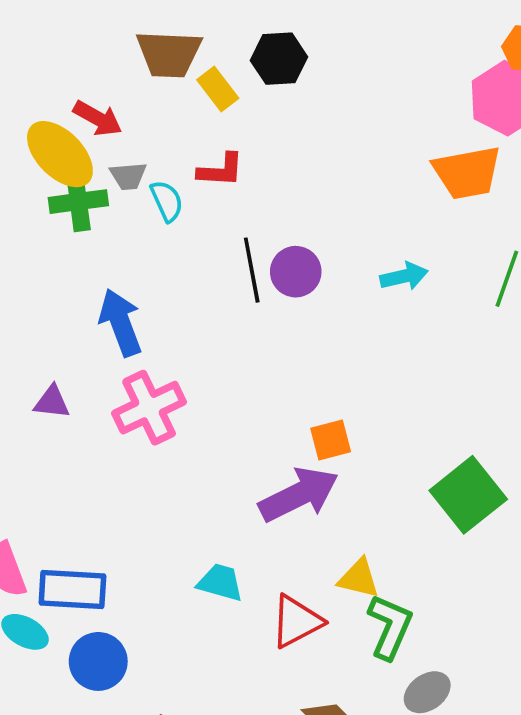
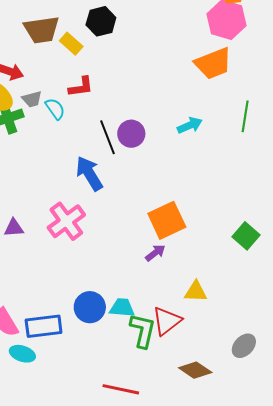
blue arrow: (121, 323) -> (89, 173), moved
orange square: (331, 440) -> (167, 220), size x1.6
purple arrow: (299, 495) -> (155, 253), size x0.5
green square: (468, 495) -> (246, 236), size x0.7
green L-shape: (390, 627) -> (143, 331), moved
blue circle: (98, 661) -> (90, 307), moved

